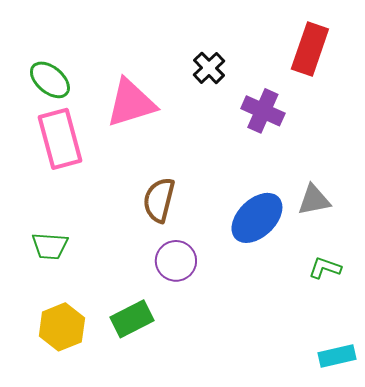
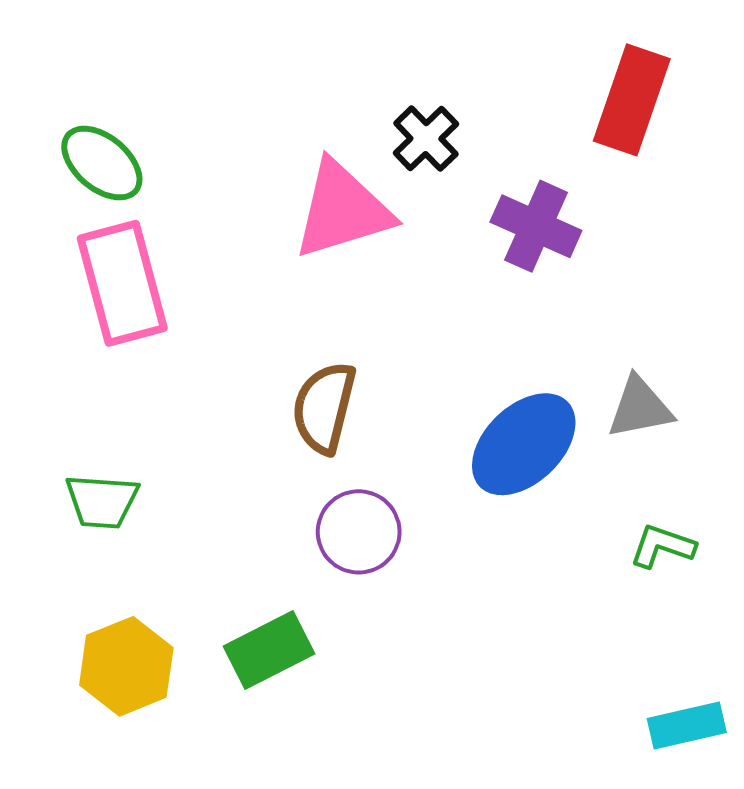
pink triangle: (131, 103) -> (342, 210), moved

